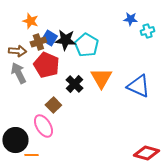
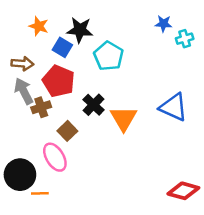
black star: (65, 40) -> (80, 30), moved
brown cross: (38, 42) -> (41, 107), moved
orange triangle: (101, 78) -> (124, 118), moved

